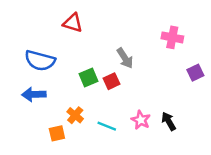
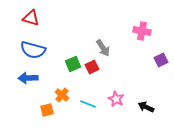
red triangle: (73, 23) -> (31, 18), moved
black arrow: (169, 121) -> (146, 107), moved, turned -35

